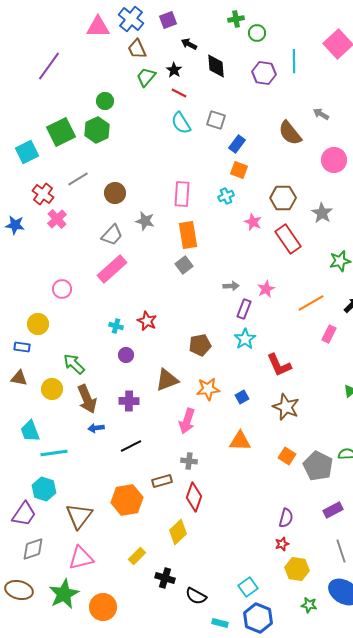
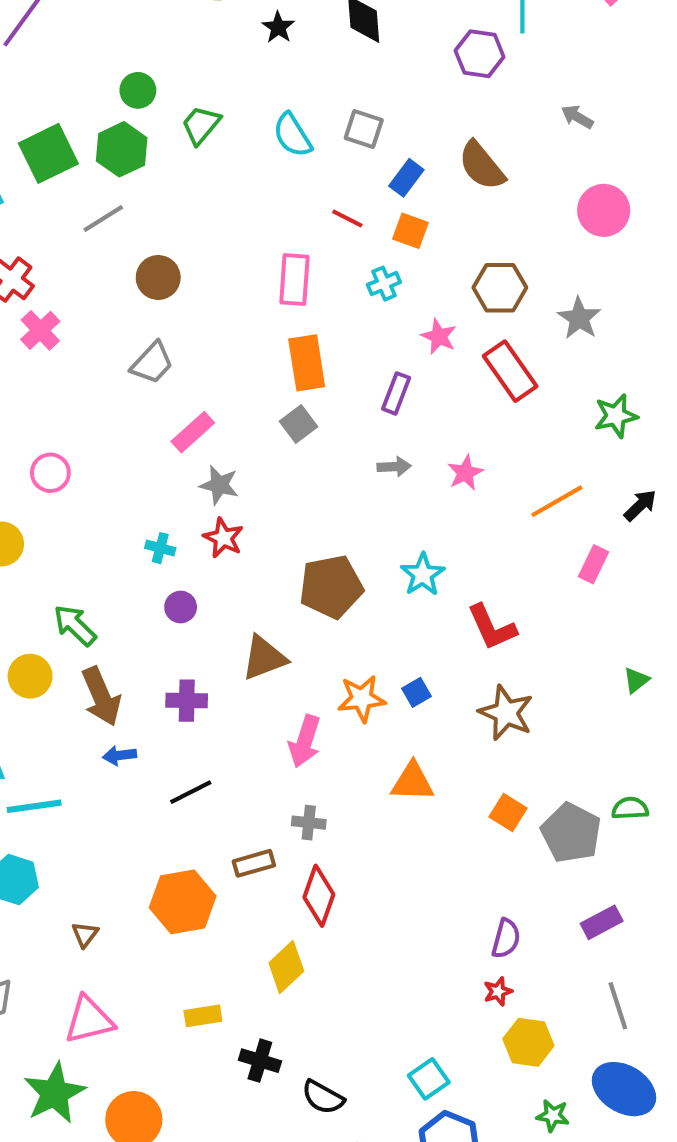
purple hexagon: (264, 73) -> (480, 54), moved
green trapezoid: (146, 77) -> (201, 125), moved
red line: (179, 93) -> (347, 219), moved
brown semicircle: (290, 133) -> (482, 166), moved
gray line: (78, 179) -> (103, 219), moved
gray star: (145, 221) -> (219, 485), moved
pink rectangle: (112, 269) -> (193, 432), moved, size x0.7
purple rectangle: (244, 309) -> (396, 393), moved
brown pentagon: (200, 345) -> (331, 587), size x1.4
orange star: (208, 389) -> (362, 699), moved
brown triangle: (79, 516) -> (85, 934), size x0.5
yellow rectangle: (137, 556) -> (203, 1016), turned 36

